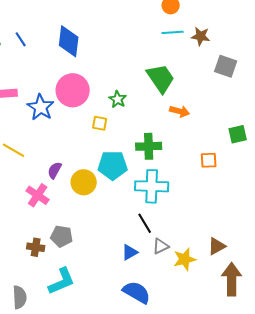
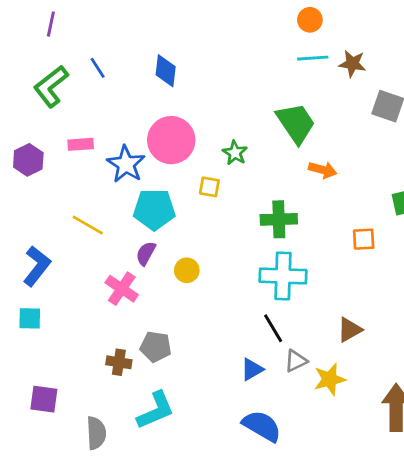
blue diamond: (69, 41) -> (166, 71), size x0.7
cyan pentagon: (113, 165) -> (154, 209), moved
yellow circle: (84, 182) -> (187, 270), size x0.7
brown triangle: (217, 246) -> (350, 330), moved

